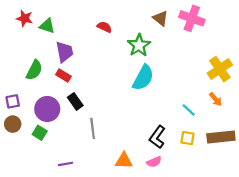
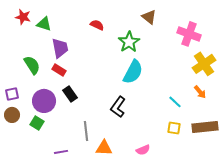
pink cross: (192, 18) -> (189, 34), moved
green semicircle: (34, 70) -> (32, 65), turned -60
gray line: (93, 128) -> (86, 131), moved
black L-shape: (157, 137) -> (118, 107), moved
orange triangle: (124, 161) -> (104, 148), moved

